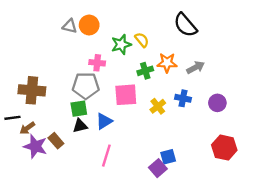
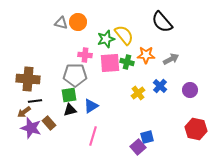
yellow semicircle: (142, 40) -> (124, 35), size x1.5
green cross: (145, 71) -> (127, 62), turned 32
pink square: (126, 95) -> (110, 63), moved
blue cross: (183, 98) -> (160, 86), turned 32
black line: (12, 118) -> (35, 101), moved

